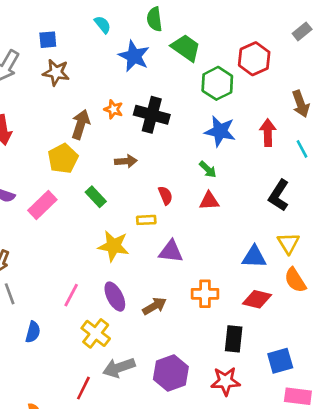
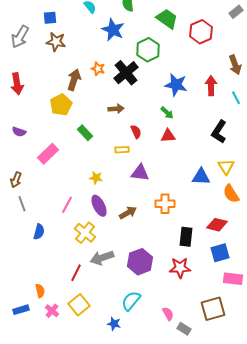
green trapezoid: (186, 48) -> (167, 19), moved
green hexagon: (217, 83) -> (148, 50), moved
black cross: (152, 115) -> (126, 73), turned 35
brown arrow: (126, 161) -> (116, 109), moved
pink rectangle: (42, 205) -> (48, 154), moved
yellow star: (113, 246) -> (96, 178), moved, size x0.6
red diamond: (257, 299) -> (217, 225), moved

